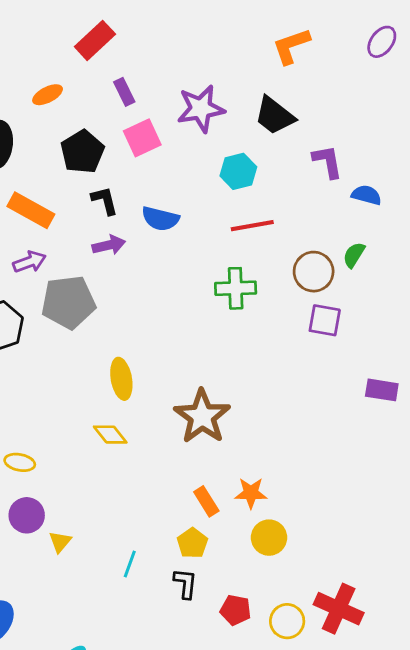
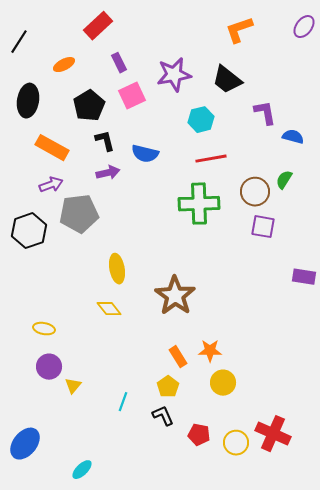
green cross: (236, 288) -> (199, 204), size x1.4
black L-shape: (185, 584) -> (163, 416), turned -30

